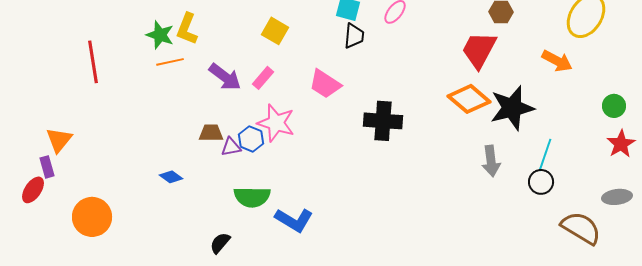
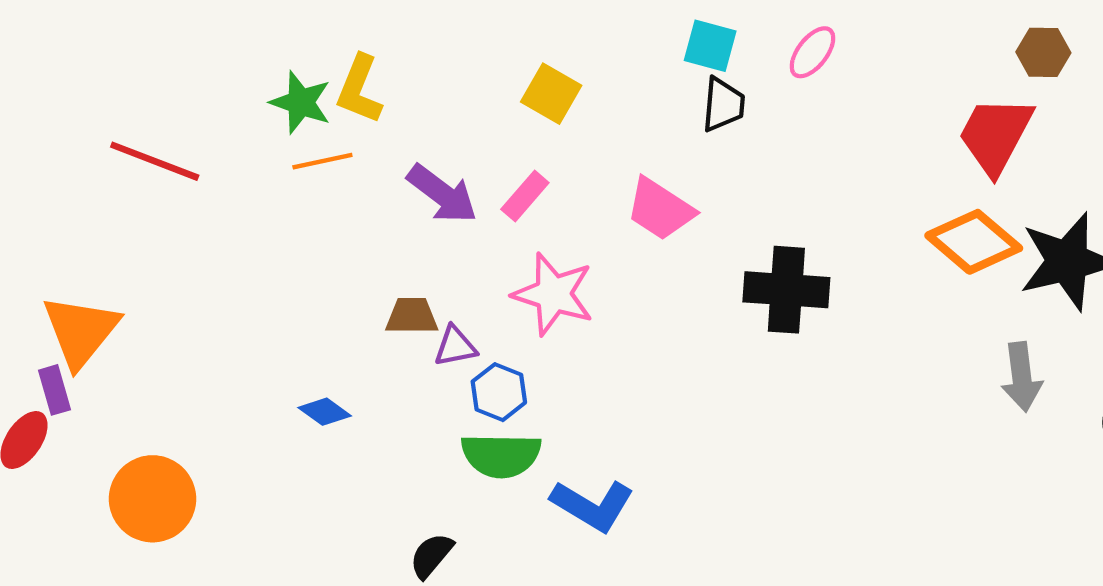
red line: (93, 62) -> (155, 161), turned -60
blue hexagon: (251, 139) -> (499, 392), moved
orange triangle: (59, 140) -> (81, 331), size x1.4

